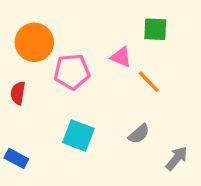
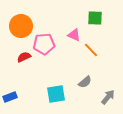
red semicircle: (18, 93) -> (24, 57), moved, turned 56
cyan square: (78, 136) -> (56, 94), moved, turned -30
blue rectangle: (16, 158) -> (10, 97), turned -48

